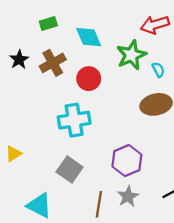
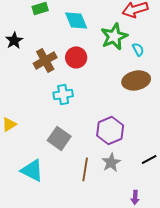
brown cross: (53, 63) -> (45, 60), moved
cyan cross: (74, 120) -> (63, 94), size x0.7

